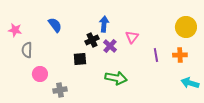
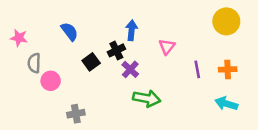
yellow circle: (186, 27) -> (226, 21), moved
purple cross: (110, 46) -> (130, 69), moved
black square: (80, 59) -> (91, 62), moved, turned -32
pink circle: (40, 74) -> (51, 81), moved
cyan arrow: (190, 83) -> (226, 104), moved

